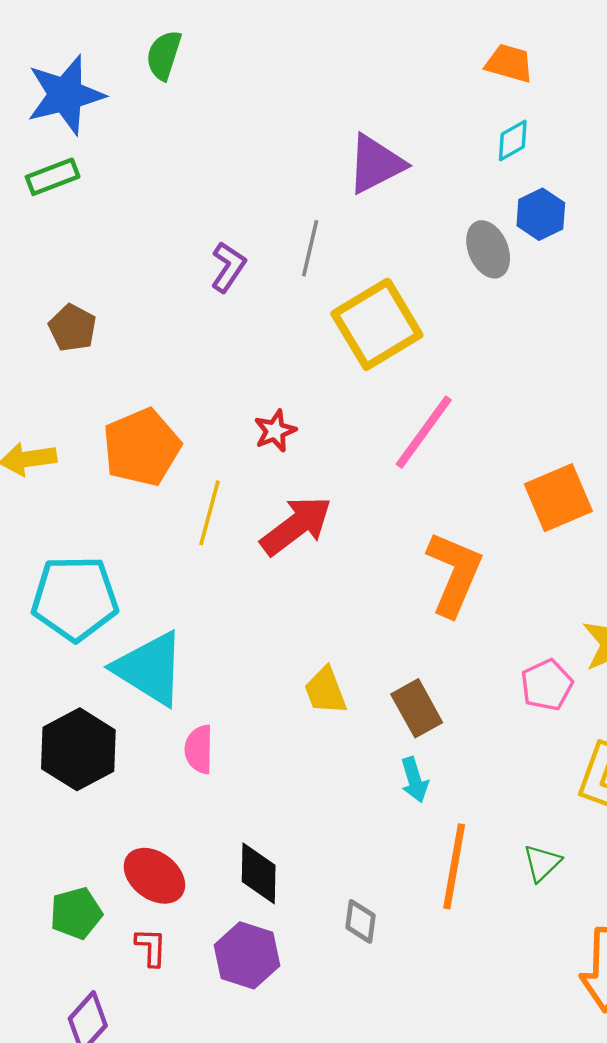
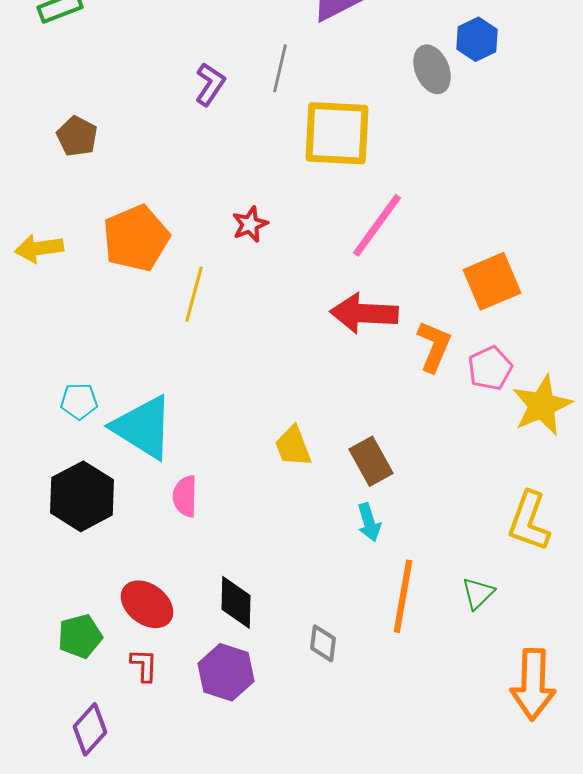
yellow square: (377, 324) -> (337, 133), turned 34
red arrow: (296, 526) -> (364, 313), moved, turned -140
orange L-shape: (454, 574) -> (434, 346), moved, size x0.7
cyan pentagon: (75, 598) -> (79, 401), moved, size x0.5
pink pentagon: (547, 685) -> (490, 368), moved

